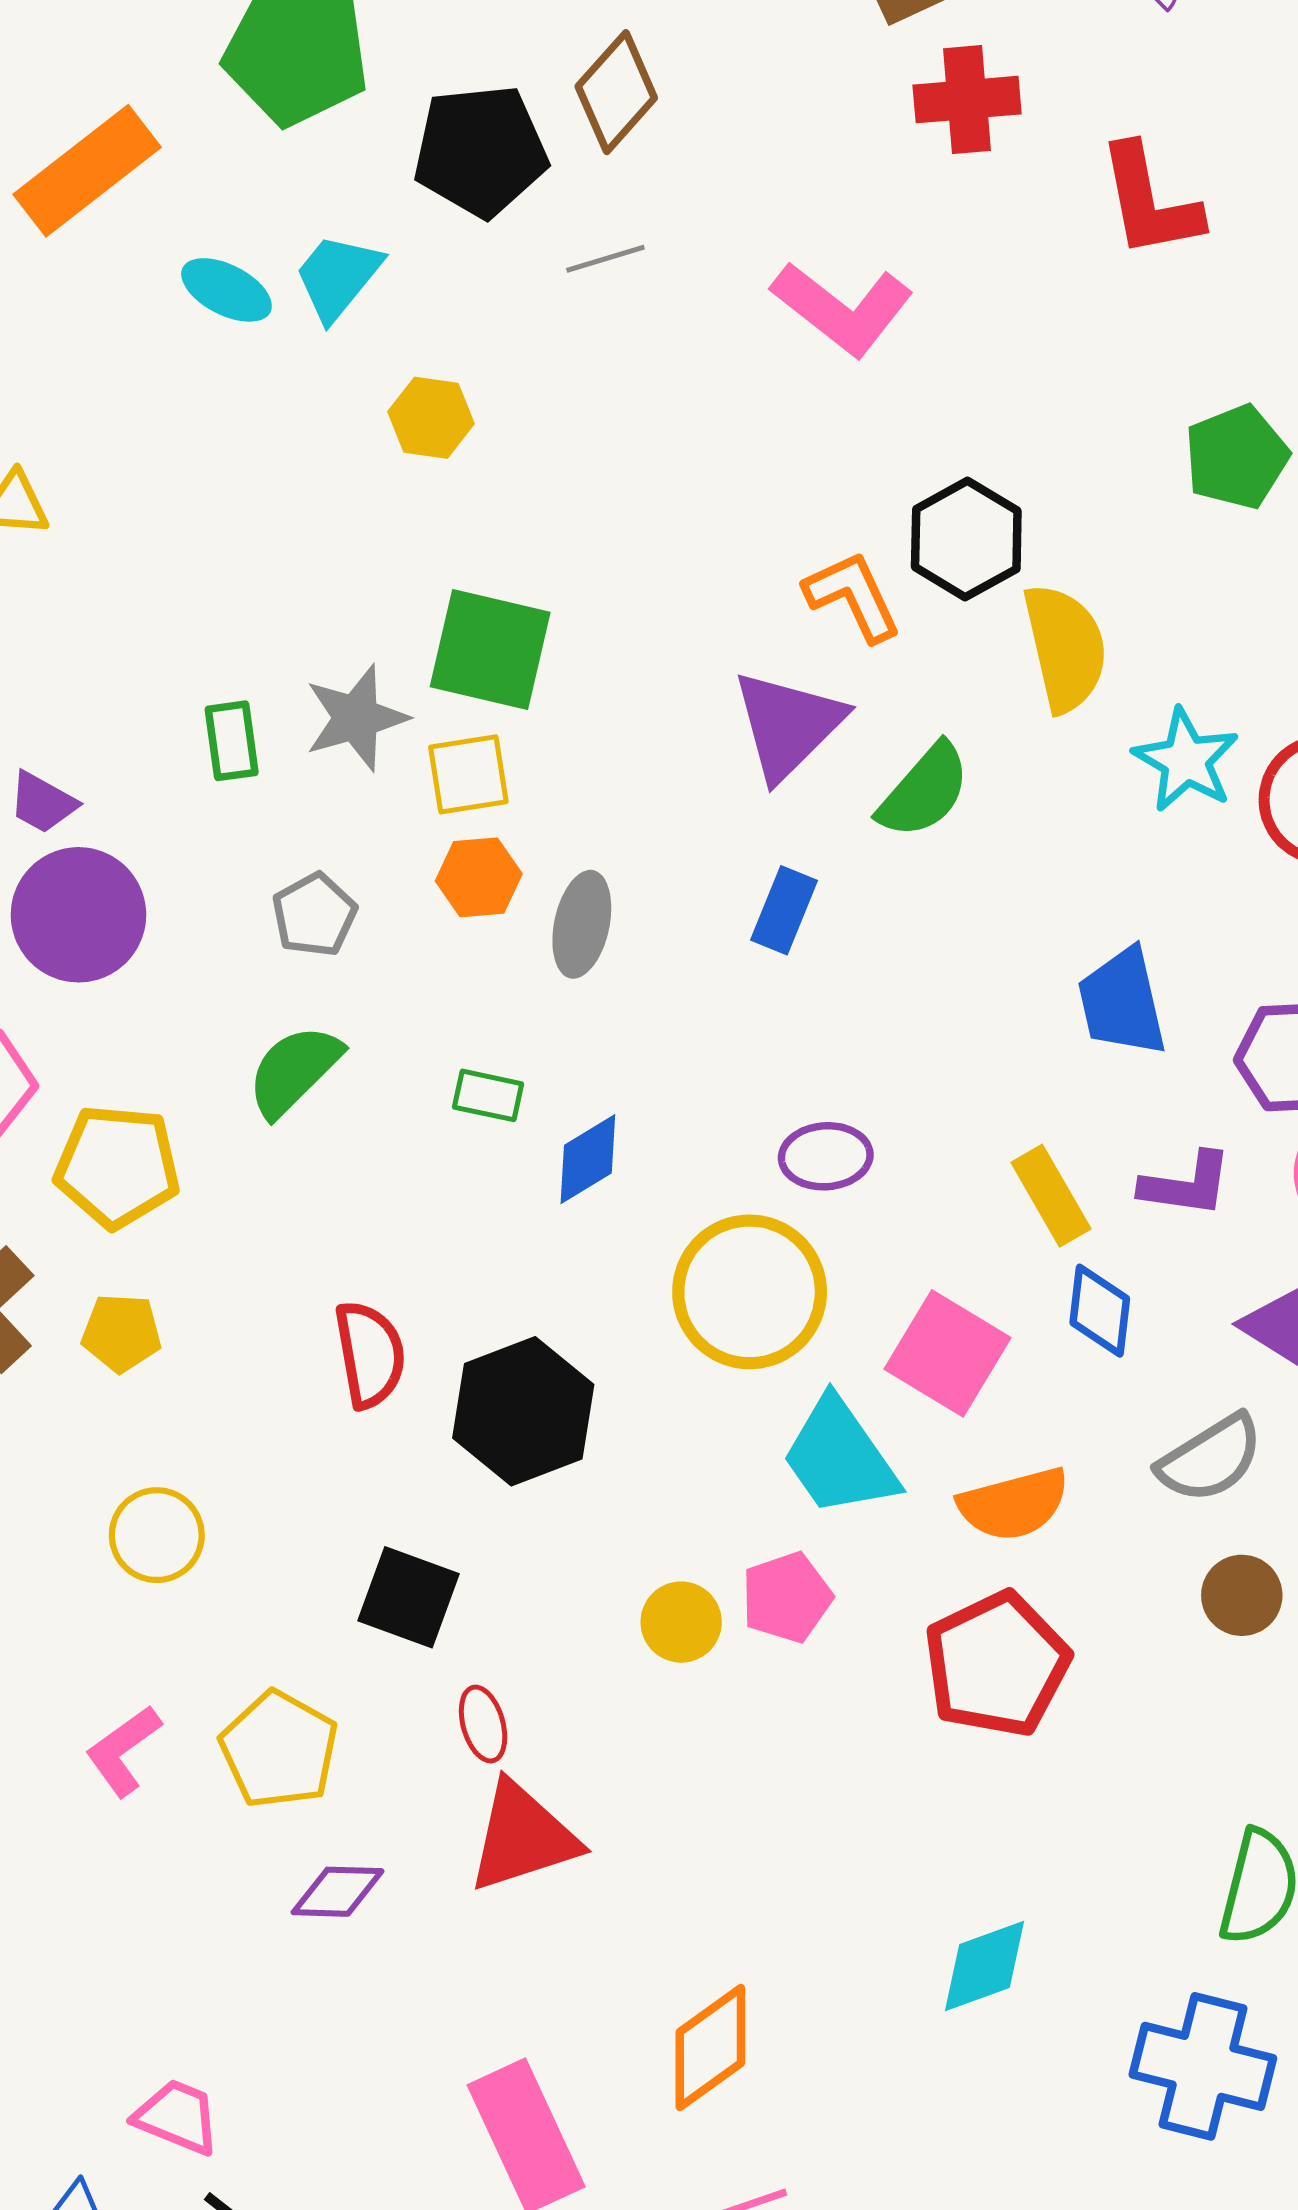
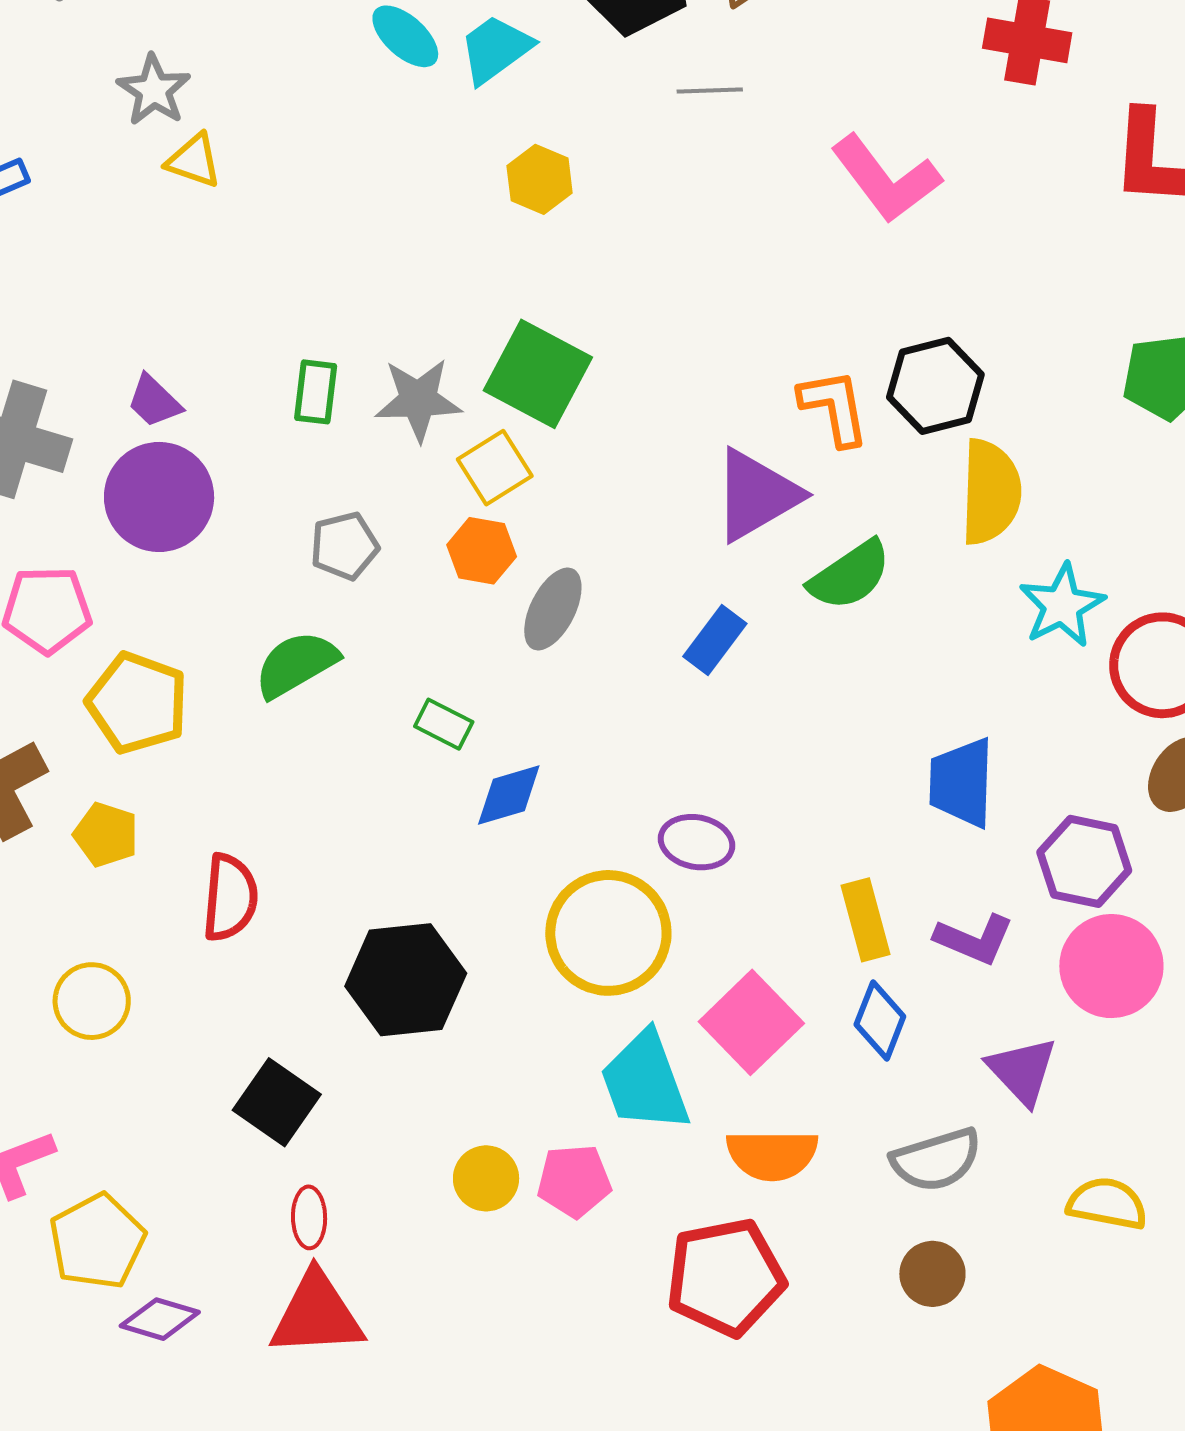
yellow square: (468, 774) -> (495, 468), turned -38
red semicircle: (370, 1354) -> (230, 898), moved
yellow pentagon: (279, 1750) -> (97, 1241), moved

